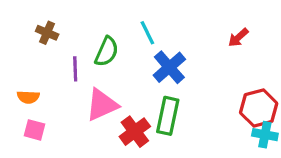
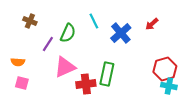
blue cross: (169, 67) -> (121, 33), moved
purple line: (75, 69) -> (48, 44), turned 35
red cross: (135, 132) -> (86, 84), turned 30

